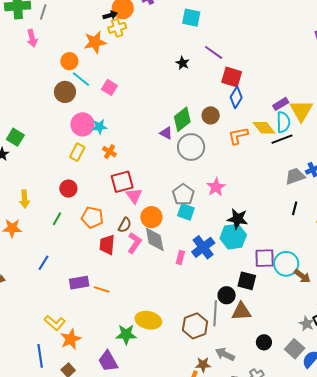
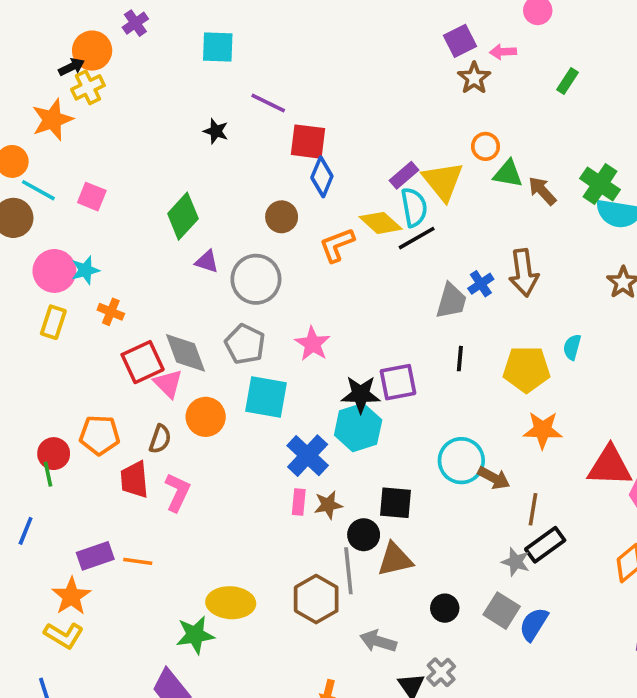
green diamond: (182, 119) -> (183, 216), moved
gray trapezoid: (295, 176) -> (451, 301), turned 135
red circle: (68, 189) -> (54, 454), moved
gray pentagon: (183, 195) -> (245, 344), moved
cyan square: (186, 212) -> (266, 397), size x1.4
green line: (57, 219) -> (48, 474), moved, turned -32
gray diamond: (155, 239) -> (186, 353), moved
pink L-shape: (134, 243) -> (177, 492), moved
pink rectangle: (180, 258) -> (299, 502), moved
purple square: (265, 258) -> (398, 382), moved
orange star: (71, 339) -> (71, 596), moved
brown star: (203, 365) -> (328, 505), moved

